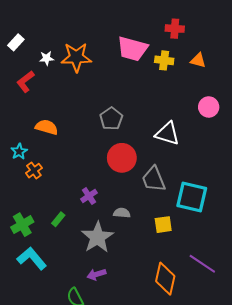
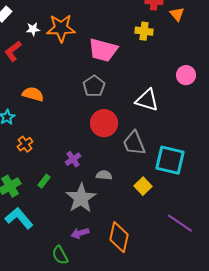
pink trapezoid: (132, 49) -> (103, 50), moved
orange triangle: (198, 60) -> (177, 14), moved, turned 35
orange cross: (34, 171) -> (25, 144), moved
yellow square: (163, 225) -> (143, 186), turned -36
orange diamond: (165, 279) -> (119, 237), moved

